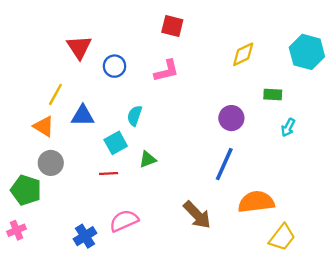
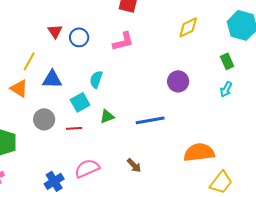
red triangle: (79, 47) -> (55, 31), moved, size x0.7
green rectangle: (273, 94) -> (227, 61), moved, turned 63
gray circle: (51, 163) -> (44, 119), moved
blue line: (224, 164) -> (150, 120), moved, turned 56
brown arrow: (197, 215) -> (134, 165), moved, size x0.6

